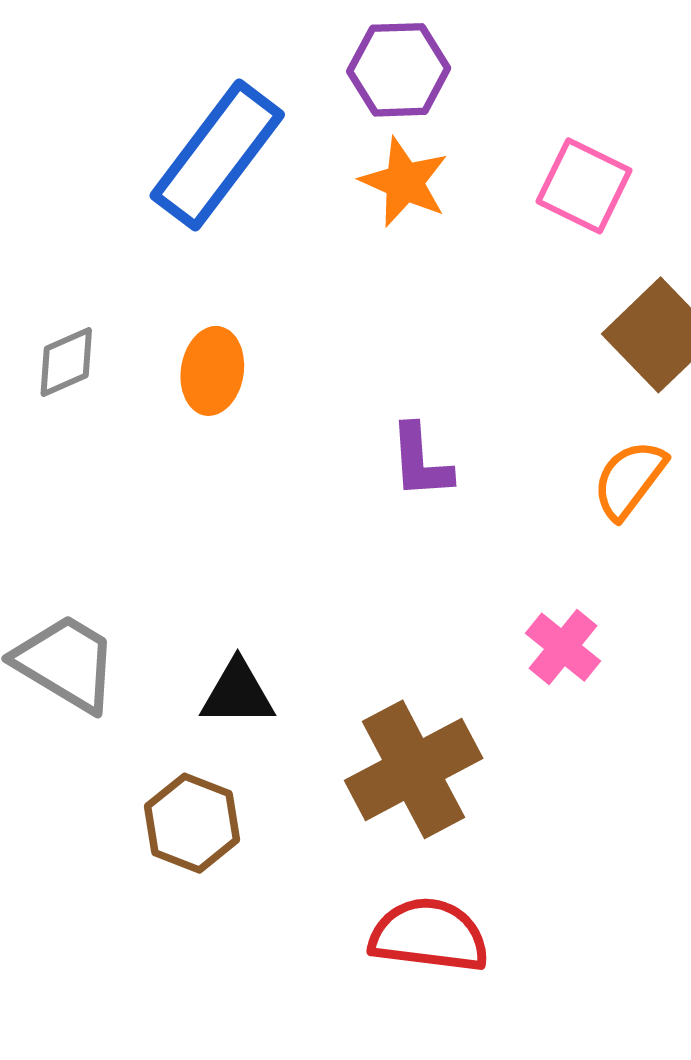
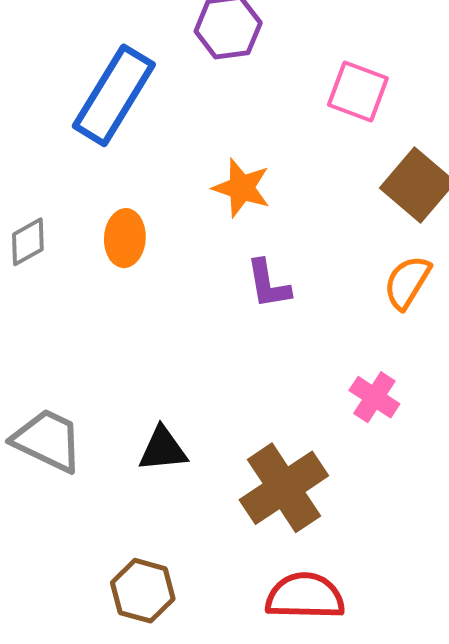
orange star: (404, 182) -> (242, 188), moved
brown hexagon: (192, 823) -> (143, 591), moved

